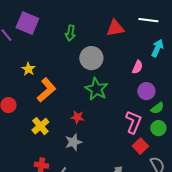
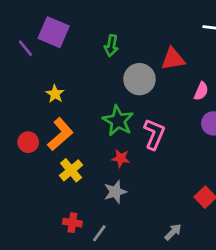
red triangle: (115, 28) -> (173, 59), moved
green star: (96, 89) -> (118, 121), moved
orange L-shape: (46, 90) -> (60, 134), moved
pink L-shape: (133, 122) -> (154, 134), moved

